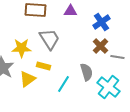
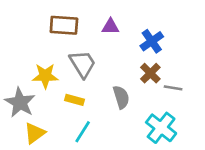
gray semicircle: (86, 72) -> (121, 97), moved
yellow triangle: (27, 79) -> (35, 133), moved
cyan line: (63, 84) -> (83, 132), moved

